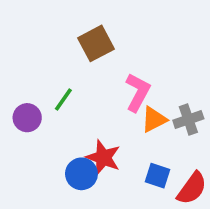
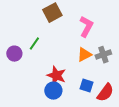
pink L-shape: (138, 92) -> (86, 27), moved
blue circle: (81, 174) -> (53, 91), moved

